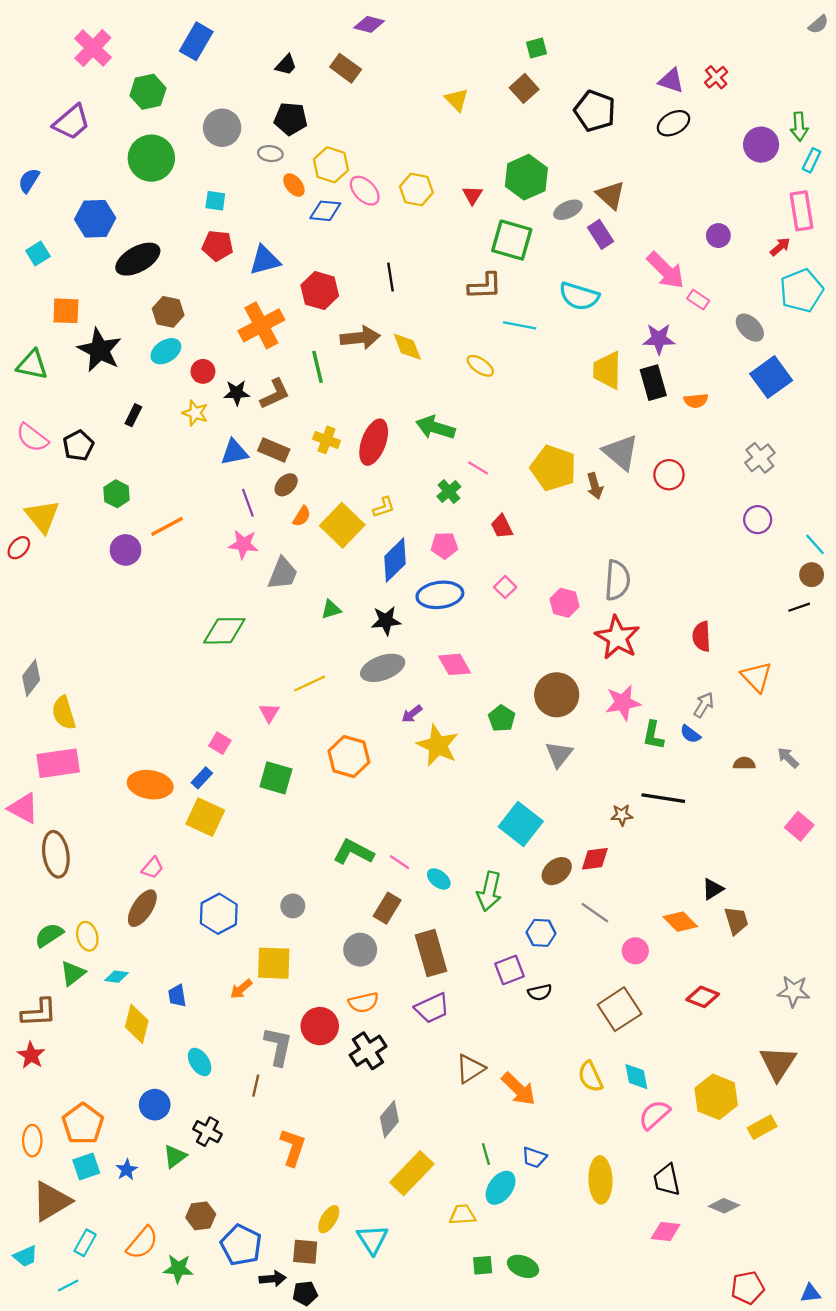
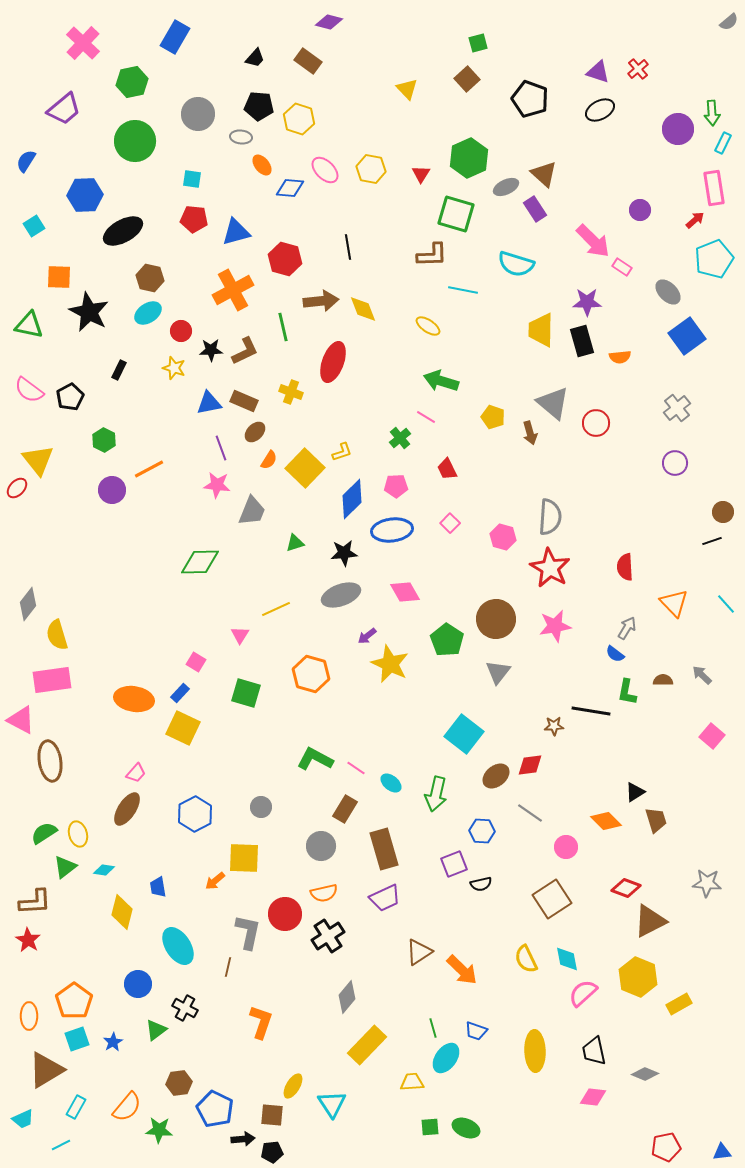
yellow hexagon: (331, 165) -> (299, 119), moved
green arrow: (435, 428) -> (441, 381), moved
red ellipse: (374, 442) -> (333, 362), moved
yellow pentagon: (553, 468) -> (493, 417), size x0.6
cyan line: (815, 544) -> (726, 604), moved
green pentagon: (502, 718) -> (447, 640), size x1.4
green L-shape: (653, 735) -> (627, 692), moved
cyan ellipse: (200, 1062) -> (178, 946), size x1.5
brown triangle: (778, 1063) -> (650, 921), moved, turned 30

